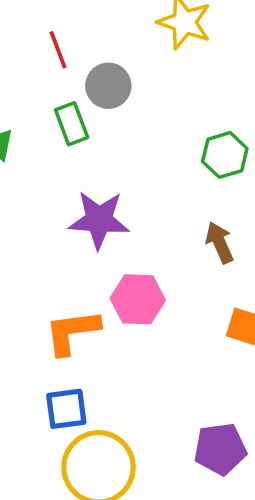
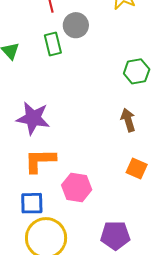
purple star: (99, 220) -> (33, 118), moved
pink hexagon: (138, 299) -> (77, 187), moved

